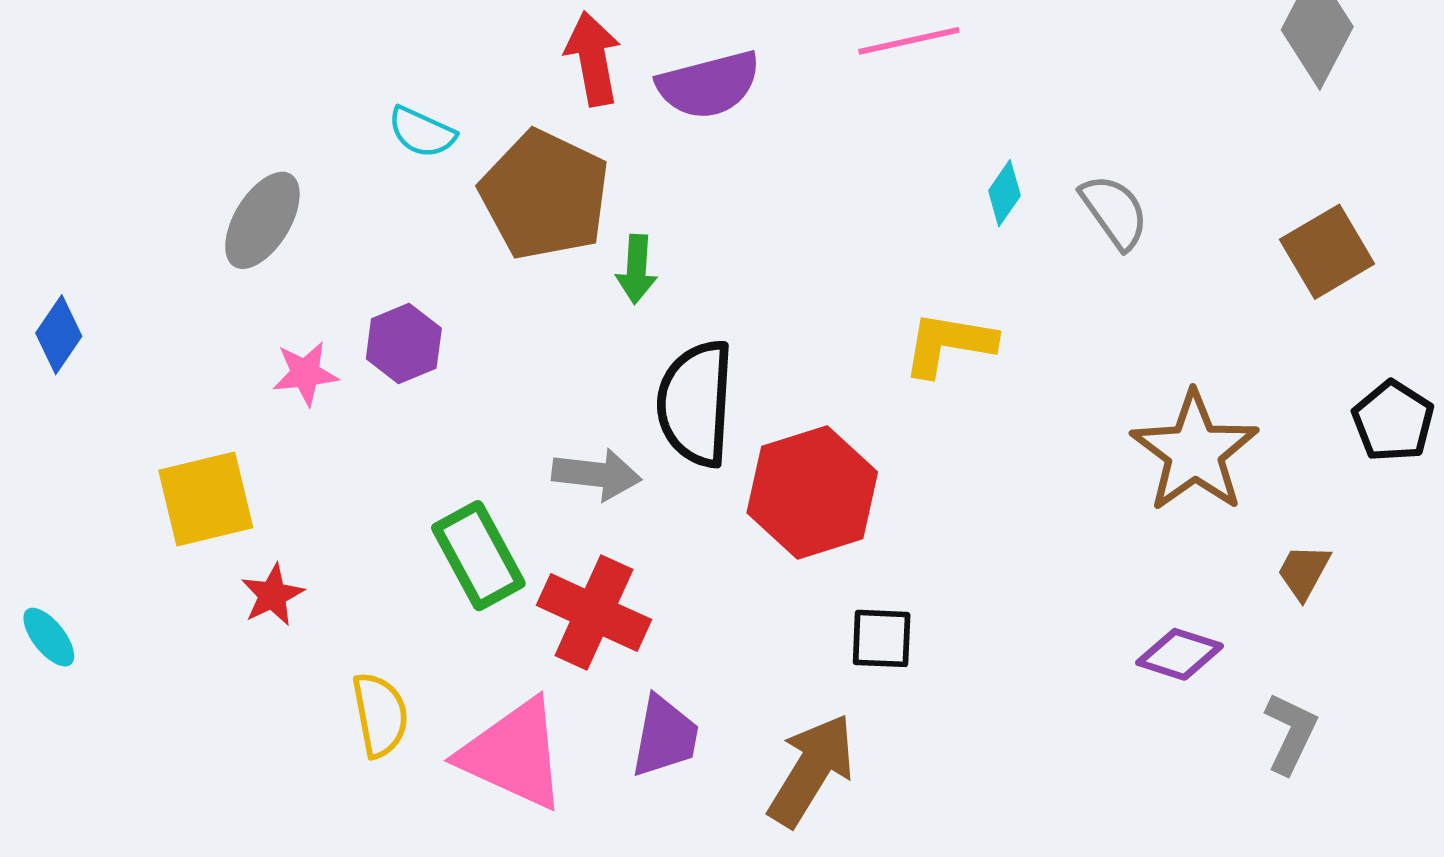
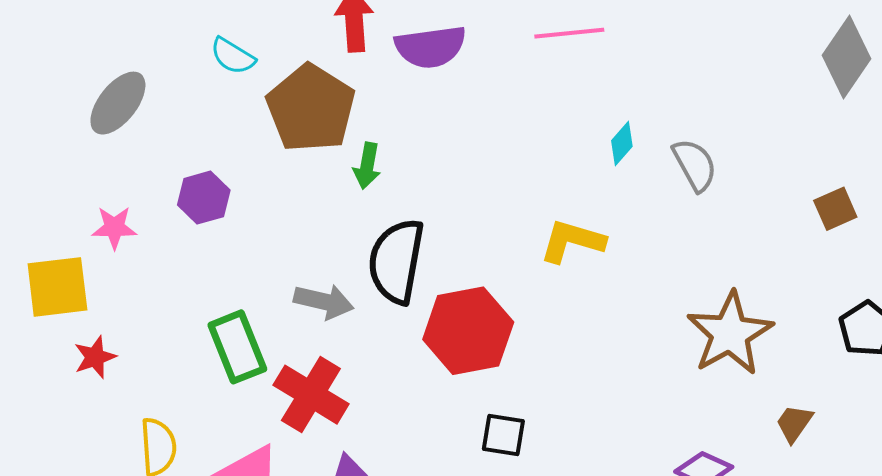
brown square: (1327, 252) -> (835, 209), size x0.7
pink star: (305, 373) -> (114, 228), moved

